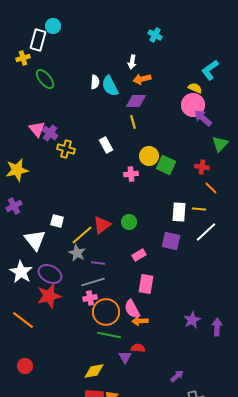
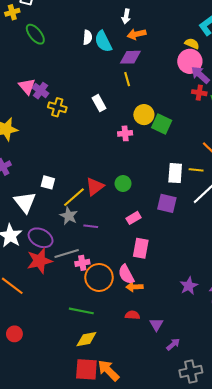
red cross: (202, 167) -> (199, 93), moved
gray line: (93, 282) -> (67, 253), moved
green line: (109, 335) -> (81, 311), moved
purple triangle: (125, 357) -> (156, 324), moved

